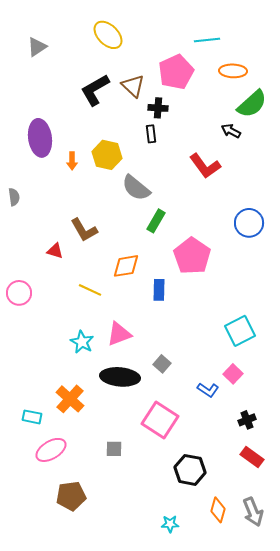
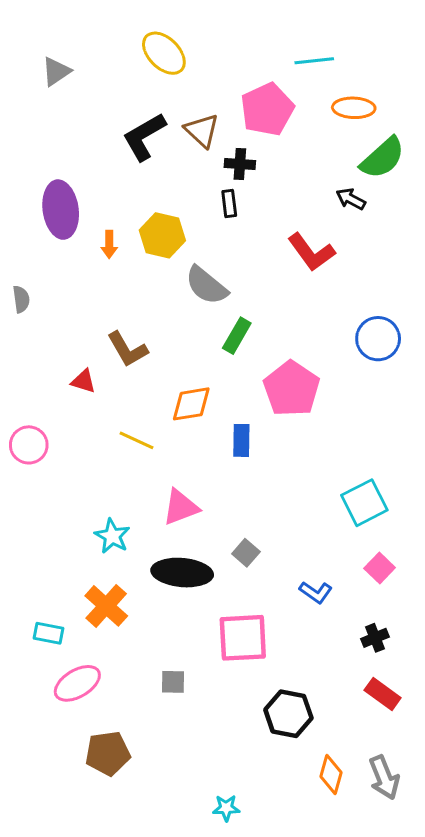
cyan star: (82, 342) -> (112, 536), moved
pink square: (233, 374) -> (380, 568), moved
pink square: (160, 420) -> (243, 638), turned -36
cyan star: (170, 524) -> (226, 808), moved

